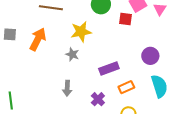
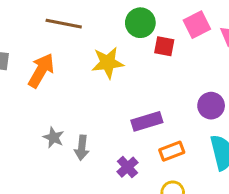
red square: (125, 19) -> (164, 46), moved
gray star: (72, 54) -> (54, 137), moved

